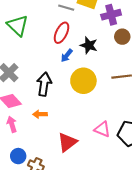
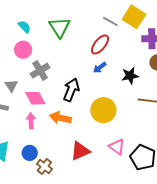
black star: (89, 45) -> (130, 76), moved, turned 30
yellow circle: (83, 81) -> (103, 110), moved
orange arrow: (40, 114) -> (60, 118), size x1.5

